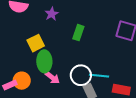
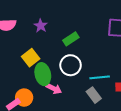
green rectangle: (78, 33) -> (71, 39), turned 49
white circle: (81, 75) -> (71, 65), moved

